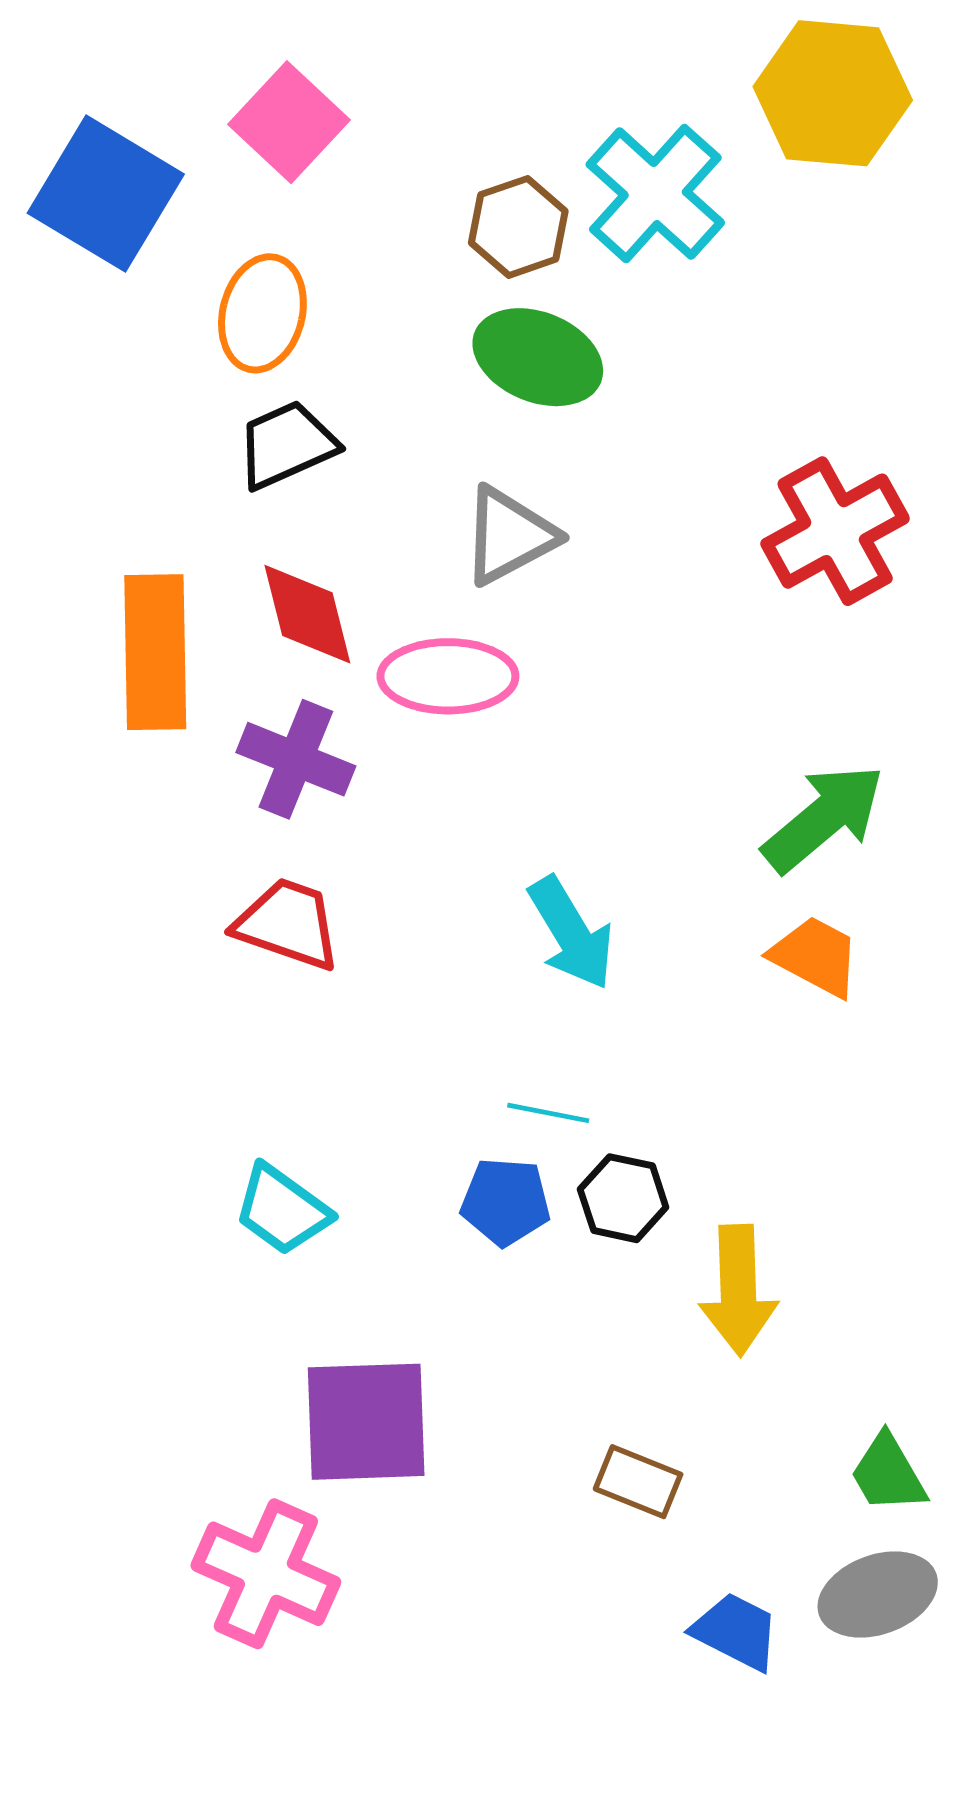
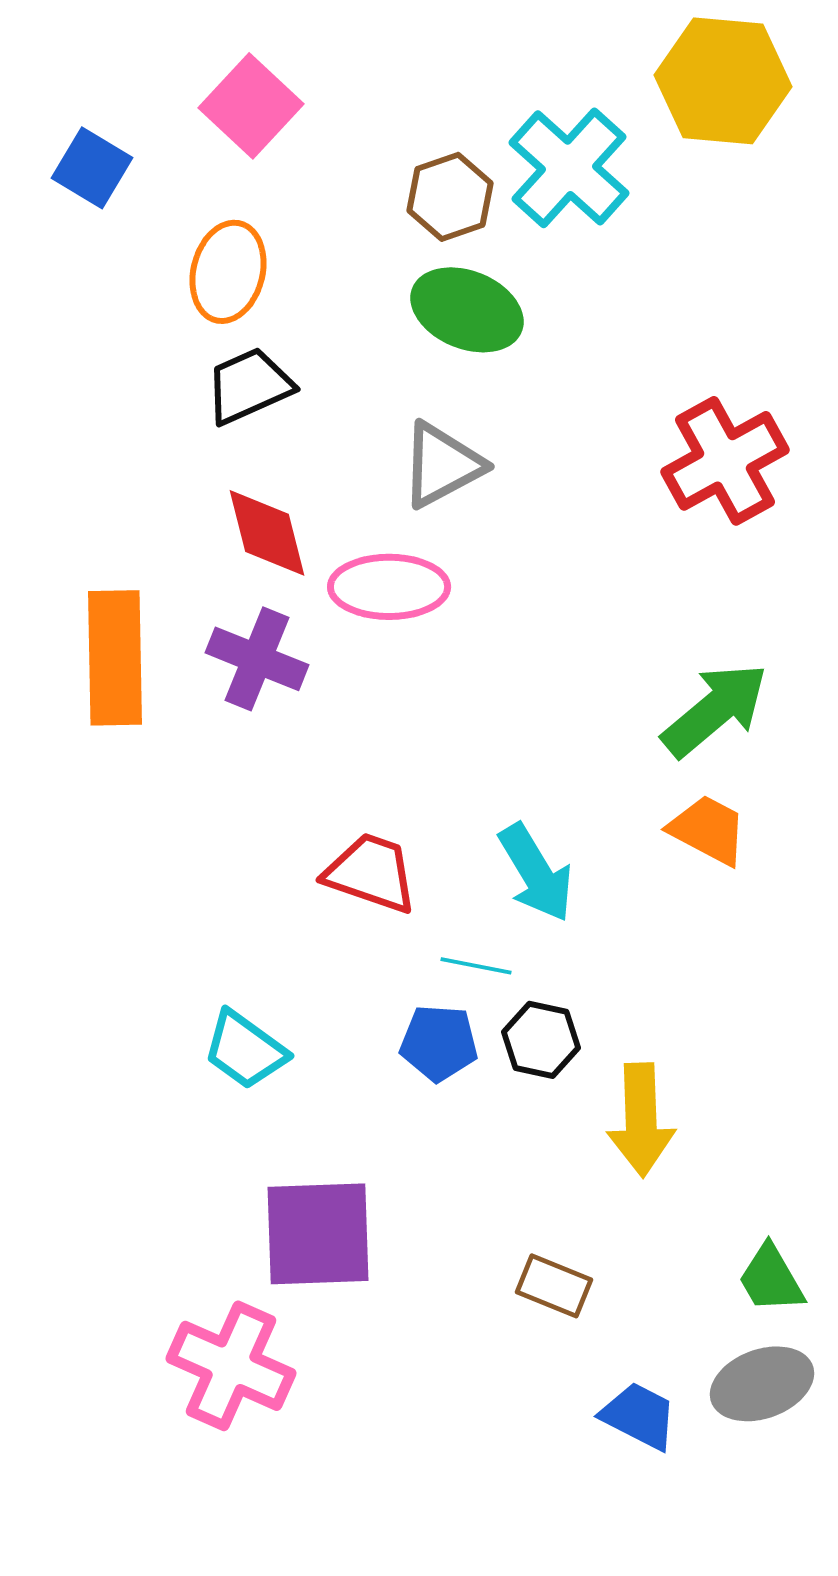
blue square: (106, 194) -> (92, 168), size x0.6
orange rectangle: (155, 652) -> (115, 658), moved
red trapezoid: (288, 924) -> (371, 873), moved
cyan arrow: (571, 933) -> (536, 873), moved

